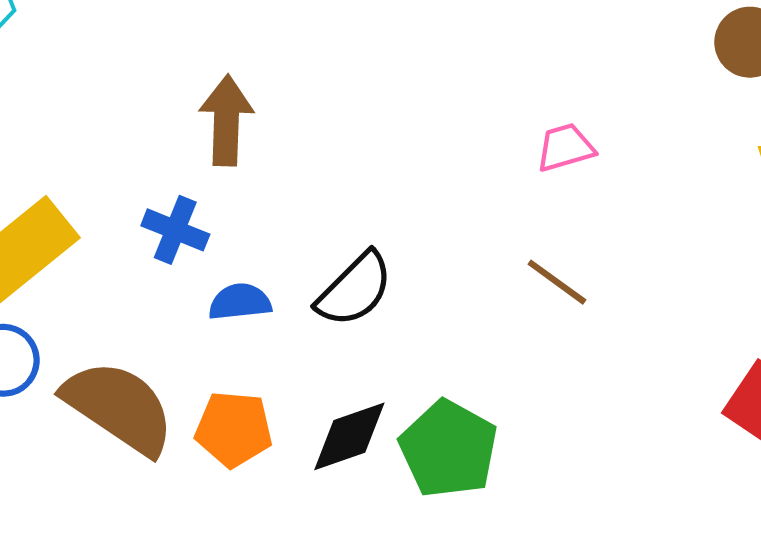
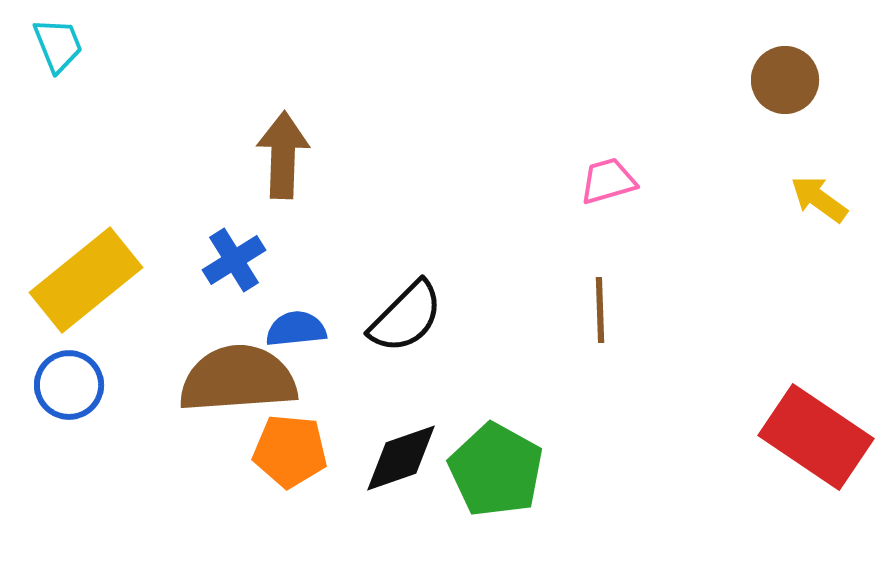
blue cross: (175, 230) -> (234, 260), turned 36
brown line: (557, 282) -> (600, 310), turned 52
brown semicircle: (119, 407) -> (238, 379), moved, turned -38

